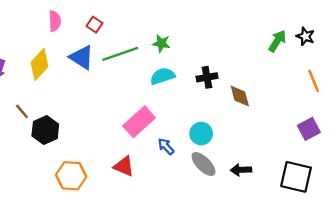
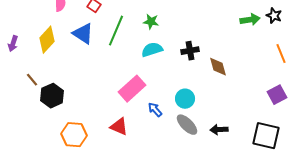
green arrow: (277, 41) -> (250, 20), turned 48
green line: (120, 54) -> (116, 31), turned -48

